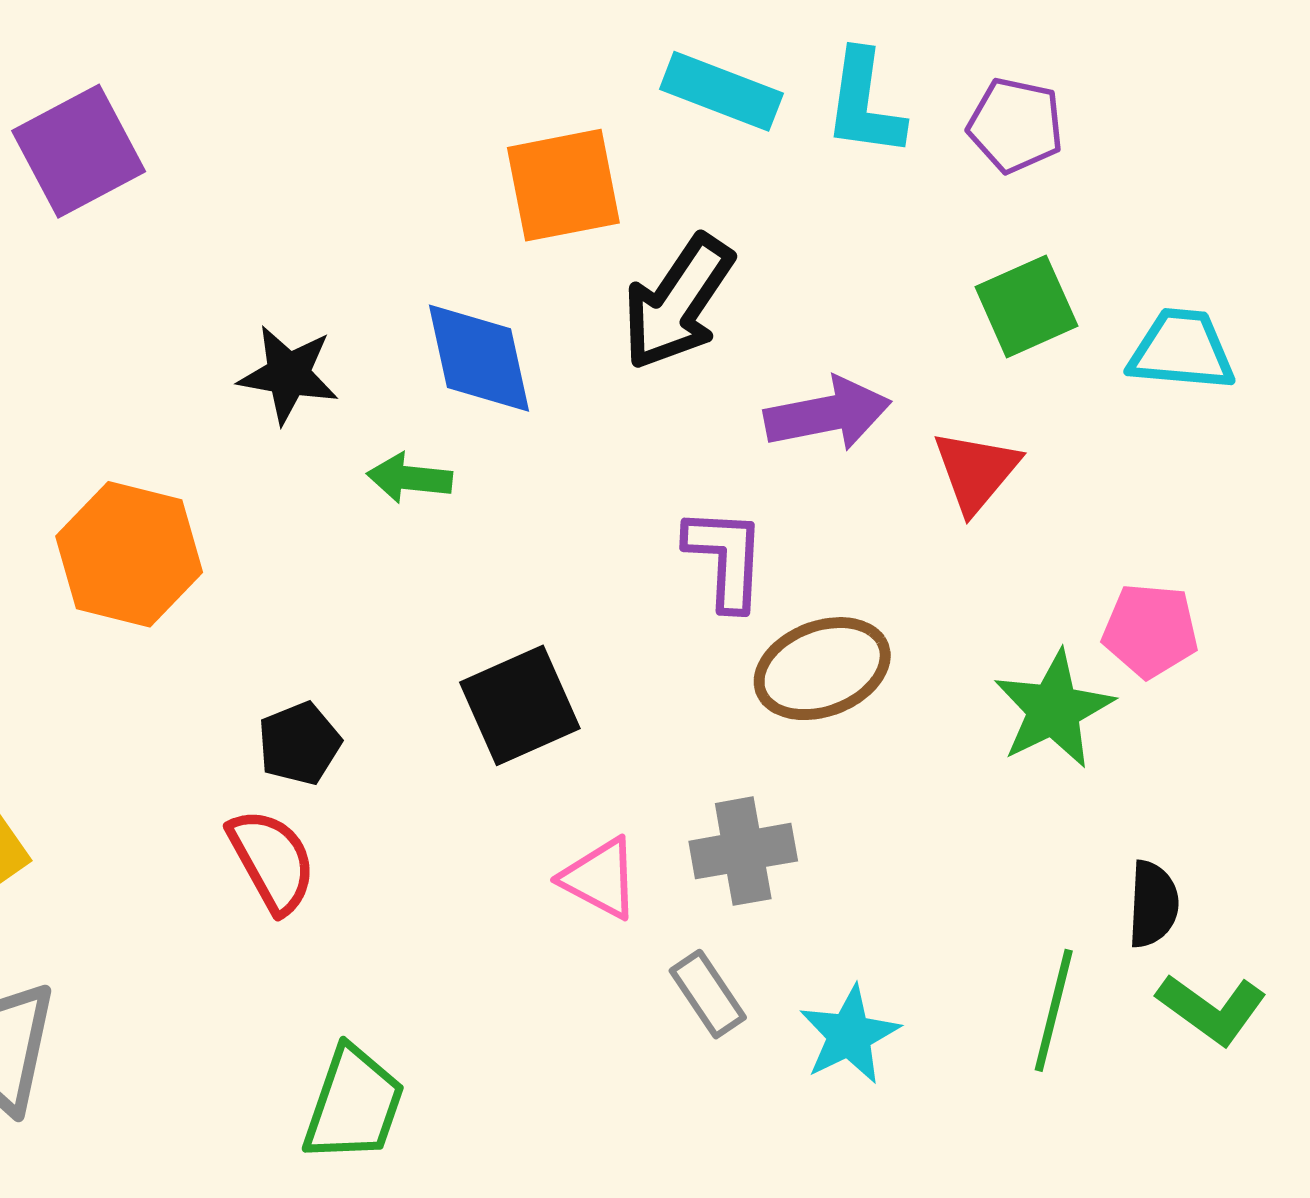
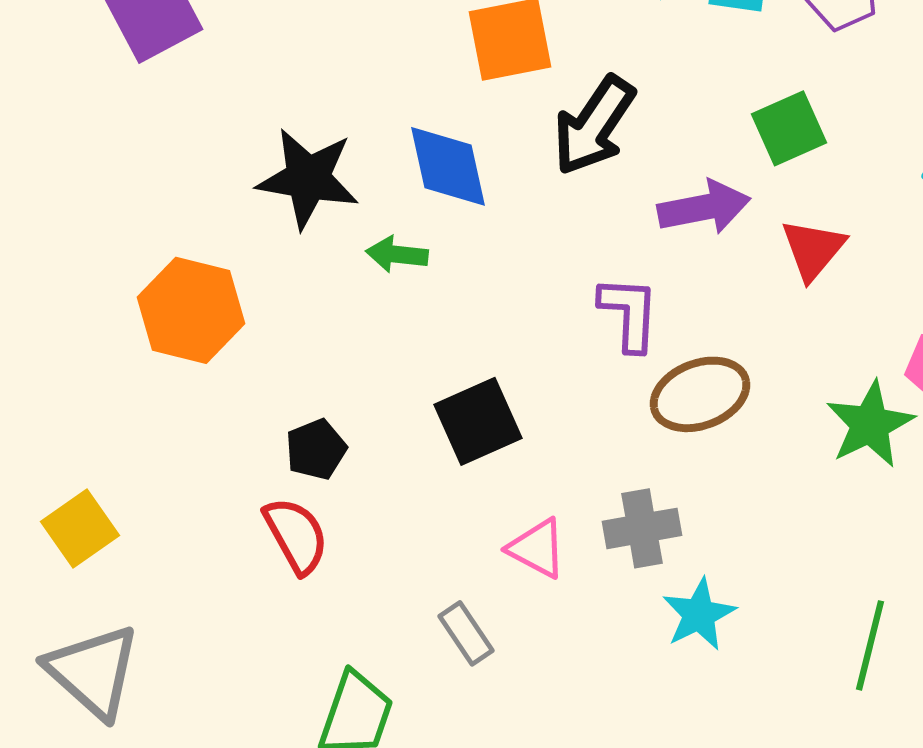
green square: (1026, 306) -> (789, 128), moved
black star: (288, 374) -> (308, 178), size x1.4
gray rectangle: (708, 994) -> (466, 633), moved
cyan star: (849, 1035) -> (699, 614), moved

